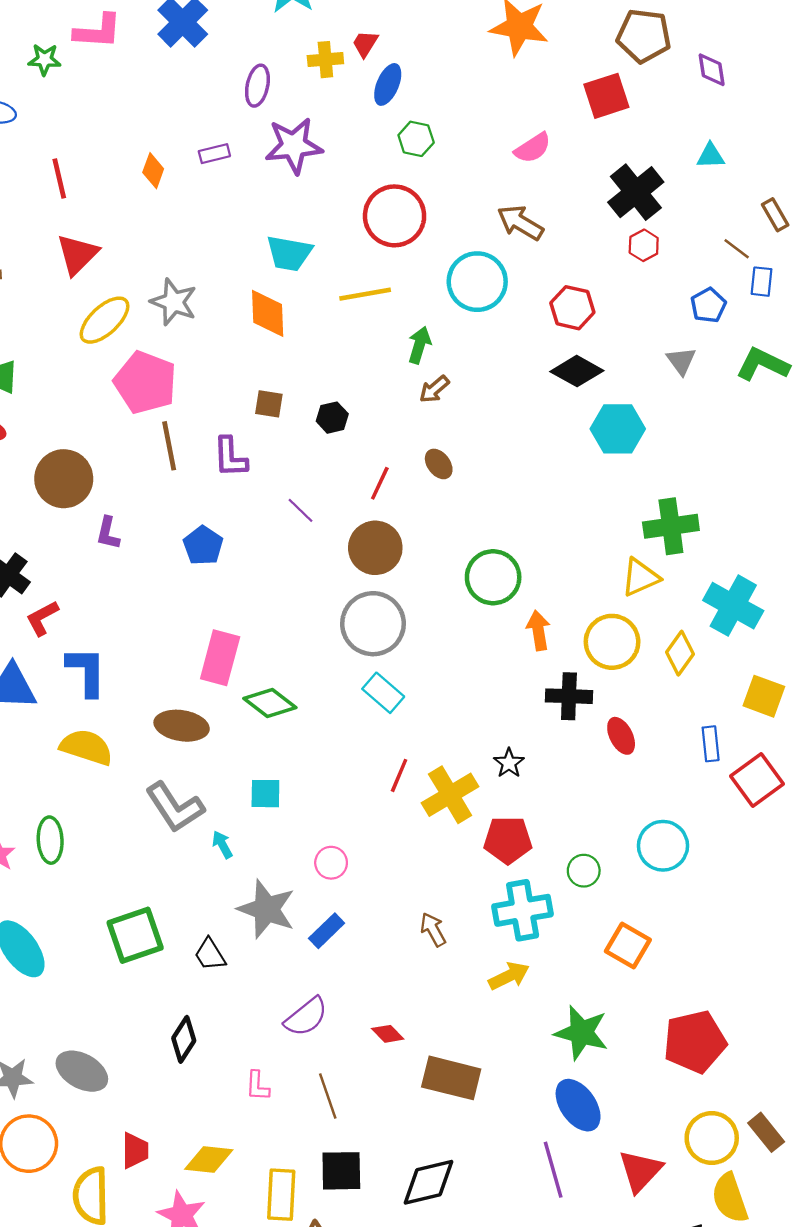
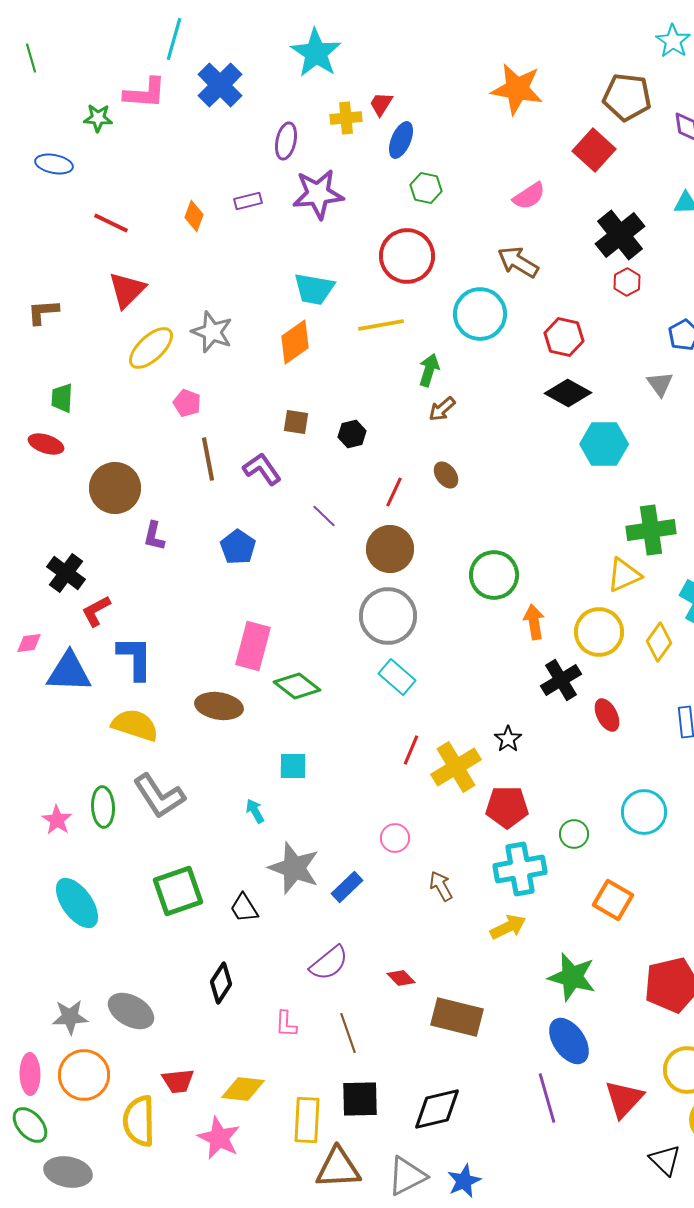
red square: (606, 96) -> (594, 150), turned -30
red line: (59, 179) -> (111, 223), turned -51
orange diamond: (268, 313) -> (295, 342), turned 57
pink pentagon: (145, 382) -> (187, 403), size x0.5
purple L-shape: (230, 457) -> (262, 469), turned 147
black cross: (569, 696) -> (561, 680), turned -33
gray L-shape: (175, 807) -> (159, 796), moved
pink circle: (331, 863) -> (395, 838), moved
red trapezoid: (135, 1150) -> (178, 1081), turned 84

